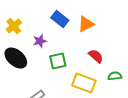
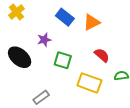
yellow cross: (14, 26) -> (16, 12), moved
green square: (58, 61) -> (63, 60), turned 30

